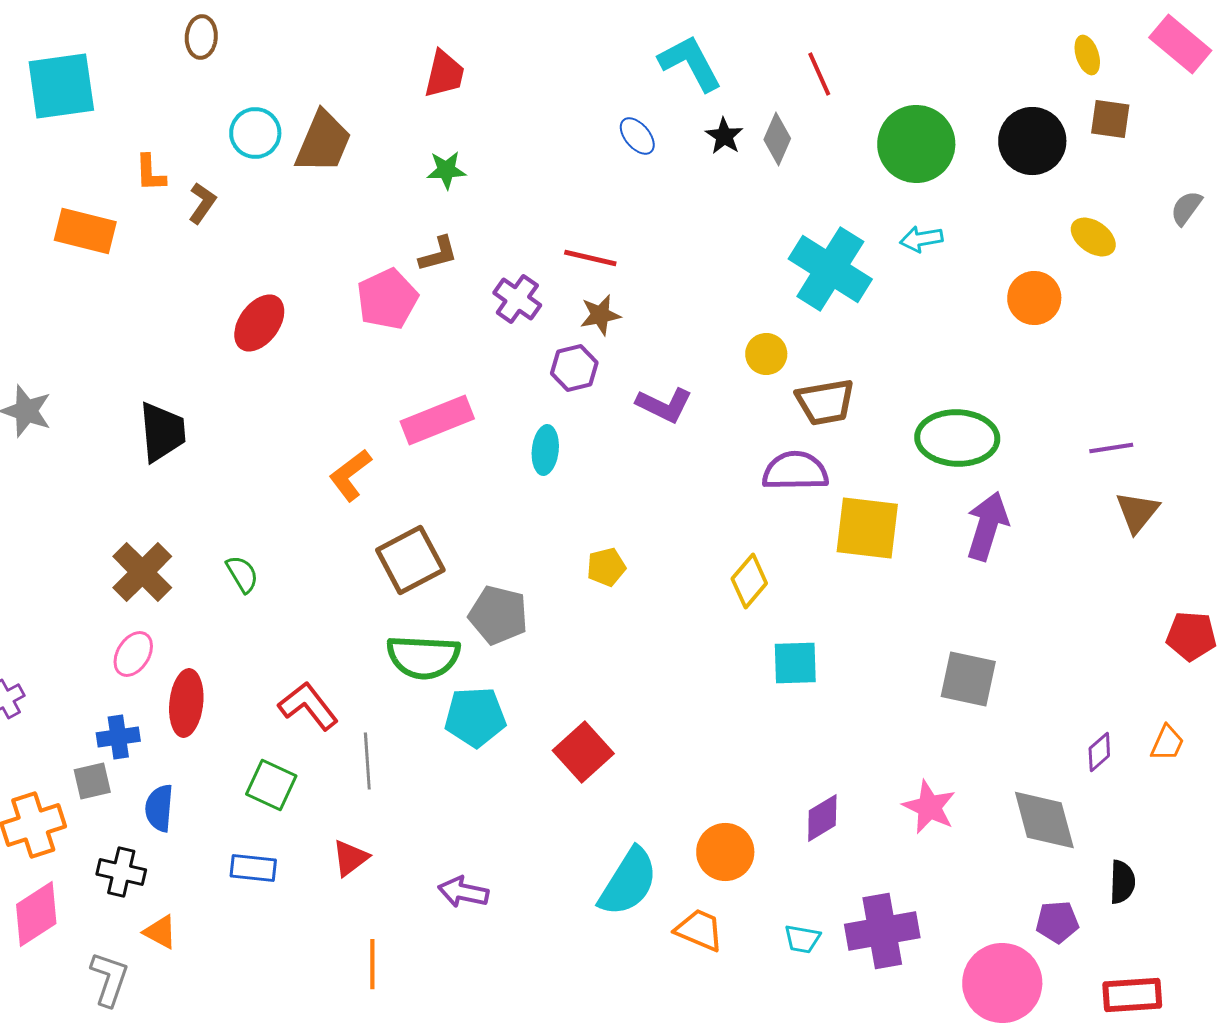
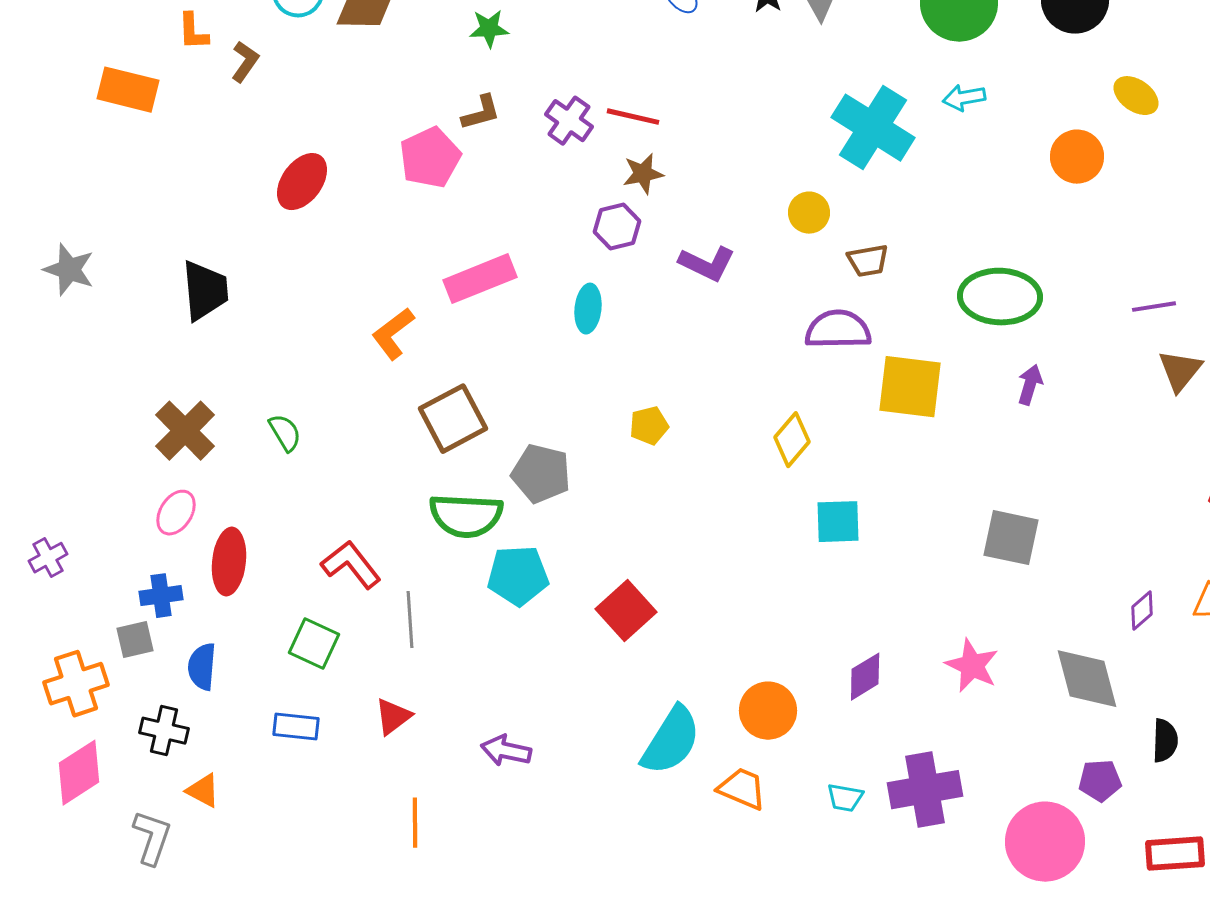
purple cross: (517, 299) -> (569, 121), moved
brown trapezoid: (825, 402) -> (868, 261), size x0.7
purple arrow: (987, 526) -> (1030, 385), size x0.6

